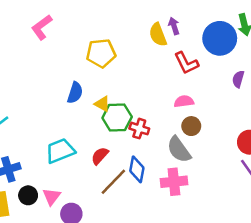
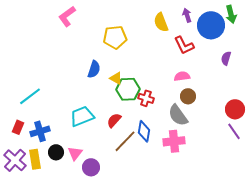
purple arrow: (174, 26) -> (187, 15), moved

